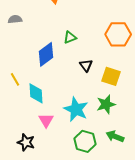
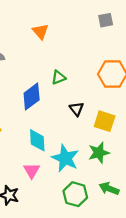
cyan diamond: (36, 93) -> (37, 140), moved

